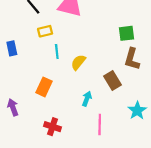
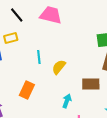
yellow rectangle: (45, 31) -> (11, 38), moved
brown rectangle: (113, 81) -> (91, 84), turned -60

